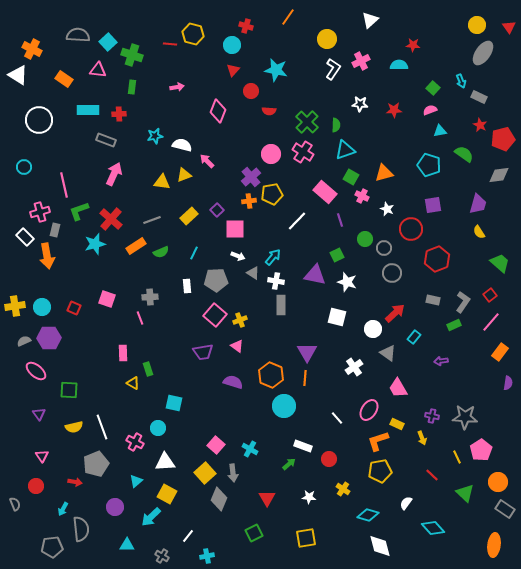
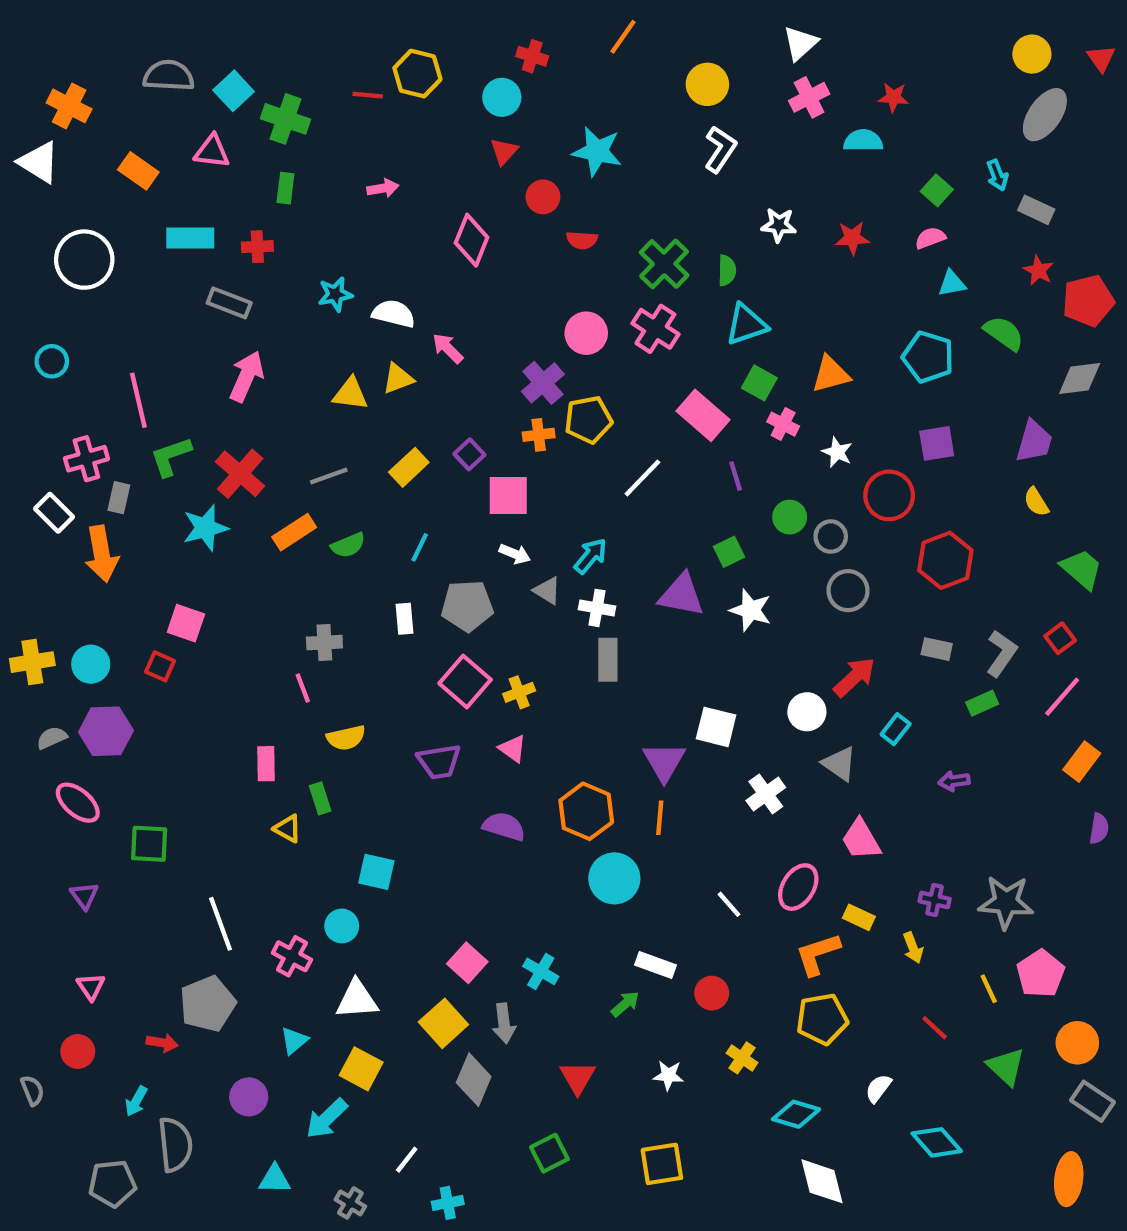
pink cross: (361, 61) -> (809, 97), moved
pink square: (107, 299) -> (186, 623), moved
white square: (337, 317) -> (716, 727), moved
yellow semicircle: (74, 427) -> (346, 738), moved

